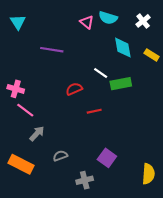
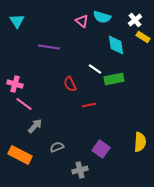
yellow rectangle: (152, 55) -> (143, 37), moved
red semicircle: (74, 89) -> (70, 84), turned -91
yellow semicircle: (148, 174) -> (140, 142), moved

